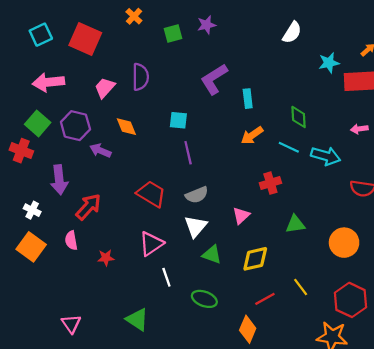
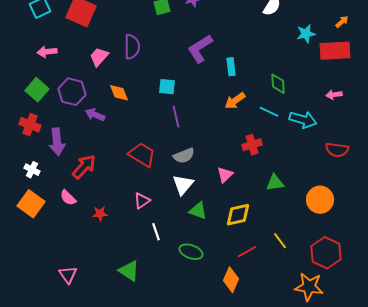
pink arrow: (48, 82) -> (47, 52), size x0.7
red cross: (21, 151) -> (30, 125), moved
pink semicircle: (71, 240) -> (68, 198), turned -36
pink triangle: (151, 244) -> (142, 201), size x0.7

